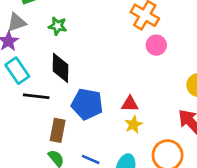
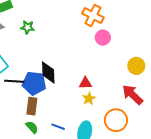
black diamond: (61, 68) -> (48, 72), moved
blue pentagon: (87, 104) -> (34, 83), moved

